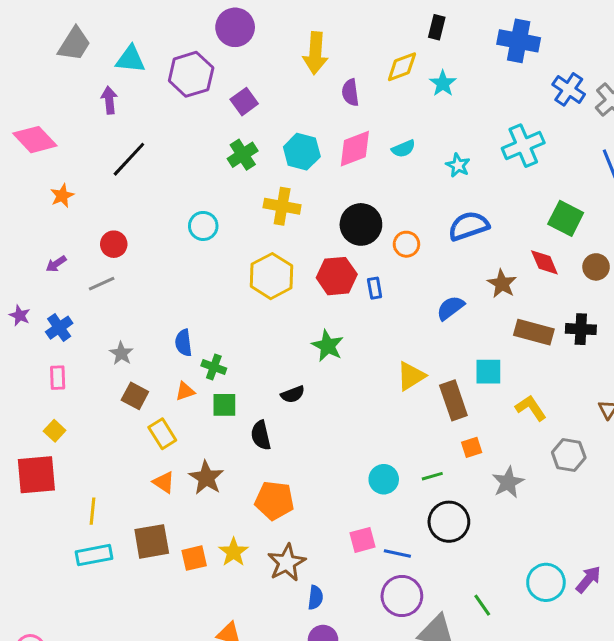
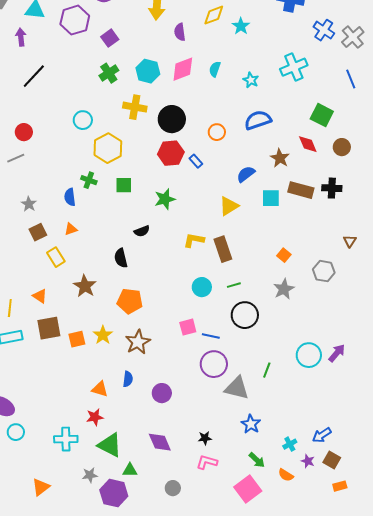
cyan semicircle: (403, 149) -> (215, 69), turned 133
black circle: (361, 224) -> (172, 119), moved
yellow hexagon: (271, 276) -> (108, 148), moved
blue rectangle: (375, 288) -> (196, 161), turned -32
green star: (328, 346) -> (165, 199), turned 30
green cross: (214, 367) -> (89, 180), moved
cyan square: (488, 372) -> (271, 198), moved
yellow triangle: (411, 376) -> (229, 206), moved
brown square: (135, 396) -> (38, 232), turned 36
brown rectangle: (453, 400) -> (223, 249), moved
green square: (224, 405) -> (124, 185), moved
yellow L-shape: (531, 408) -> (194, 240), moved, turned -45
orange square: (472, 447) -> (284, 255), moved, turned -32
orange triangle: (164, 482) -> (40, 296), moved
blue semicircle: (315, 598) -> (128, 379), moved
green line: (482, 605) -> (267, 370), turned 56

